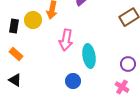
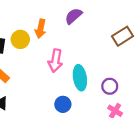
purple circle: (128, 64) -> (110, 86), moved

